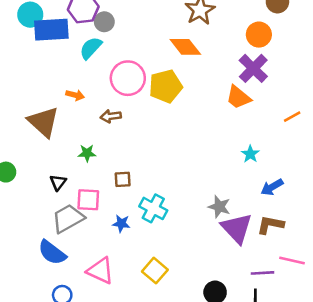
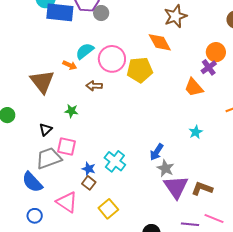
orange circle: (259, 35) -> (216, 52), moved
cyan semicircle: (91, 48) -> (85, 51), moved
purple cross: (253, 68) -> (209, 67), size x0.7
brown square: (123, 179) -> (89, 183), moved, turned 32
blue arrow: (272, 187) -> (157, 152), moved, turned -36

